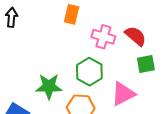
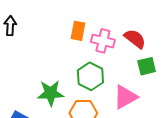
orange rectangle: (72, 14) -> (78, 31), moved

